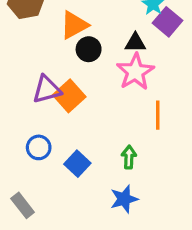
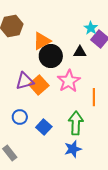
black circle: (89, 49) -> (51, 56), size x1.5
pink star: (135, 72) -> (69, 81), moved
green arrow: (129, 157) -> (76, 123), size x1.6

